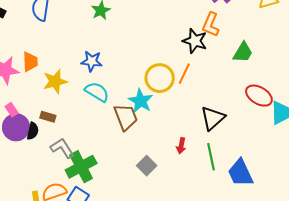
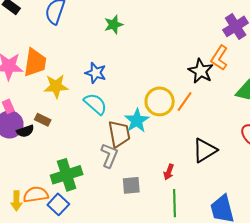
orange trapezoid: (30, 62) -> (35, 62), size x1.4
black semicircle: (33, 131) -> (25, 131), turned 48
gray L-shape: (62, 148) -> (109, 155), moved, turned 45
green line: (211, 157) -> (174, 203), moved
gray square: (147, 166) -> (131, 185), turned 30

